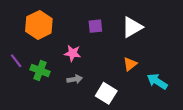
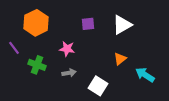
purple line: (16, 61) -> (14, 48), moved

